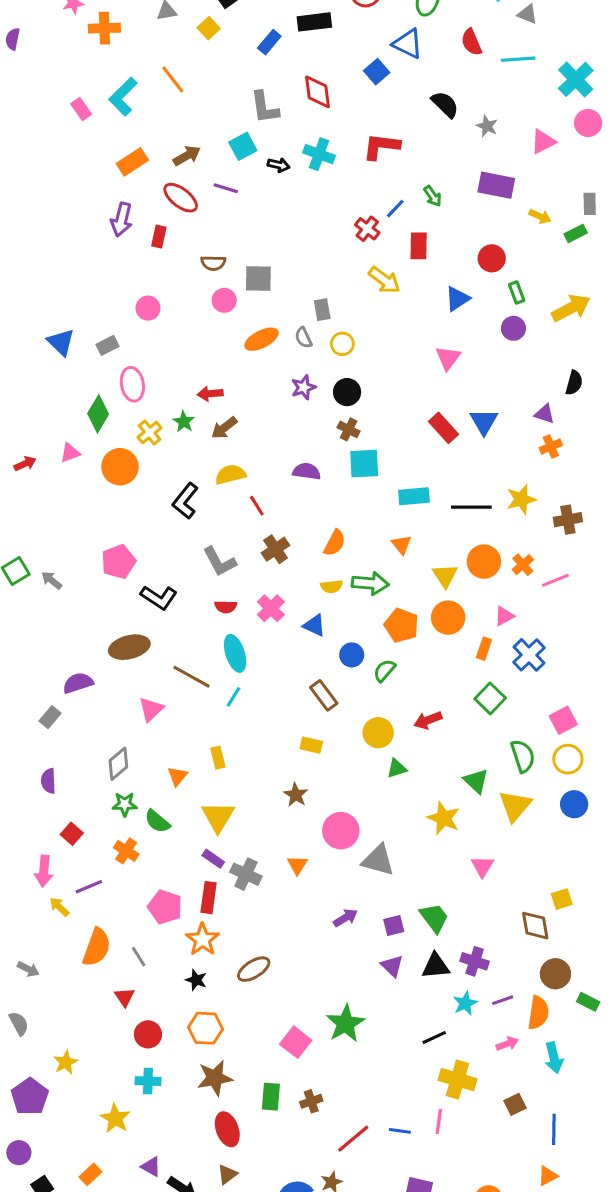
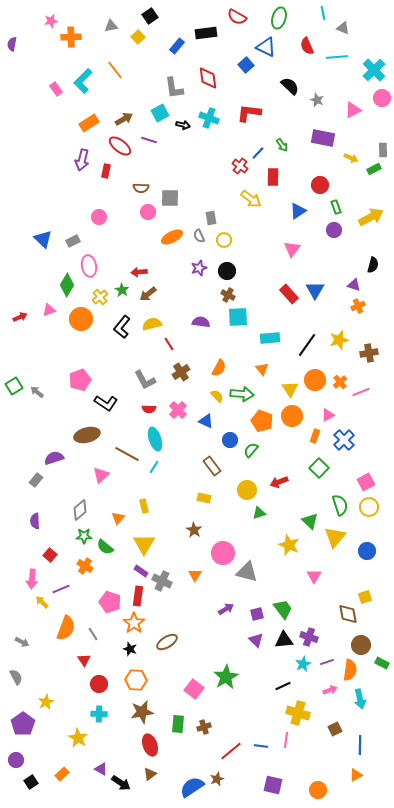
black L-shape: (185, 501) -> (122, 327), moved
black line: (471, 507) -> (307, 345), turned -55
yellow semicircle: (331, 586) -> (217, 396), turned -128
blue circle: (574, 804) -> (367, 551), moved

